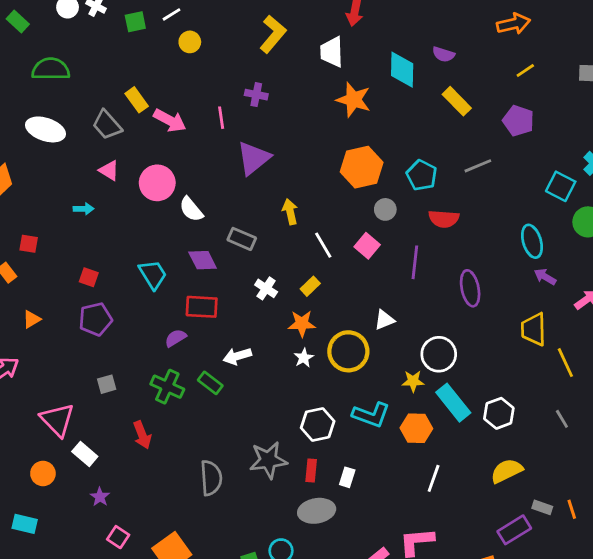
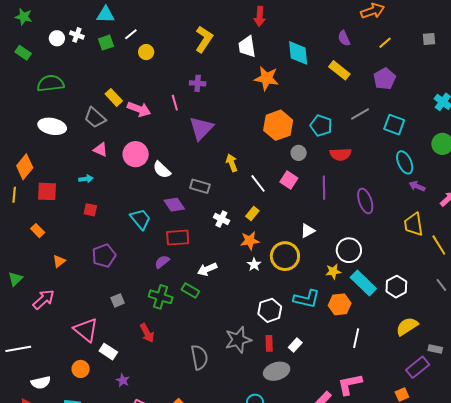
purple semicircle: (443, 54) -> (344, 38), moved, turned 56
purple pentagon: (518, 121) -> (385, 79), turned 30
cyan square: (561, 186) -> (394, 125), moved
red square: (29, 244) -> (47, 191), moved, size x1.5
red square: (89, 277) -> (90, 210), moved
white rectangle: (347, 477) -> (295, 345), turned 32

